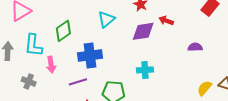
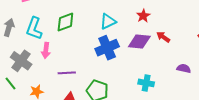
blue cross: (90, 55) -> (107, 48), moved, turned -30
cyan cross: (145, 70) -> (146, 83), moved
gray cross: (29, 82) -> (21, 61), size x1.5

